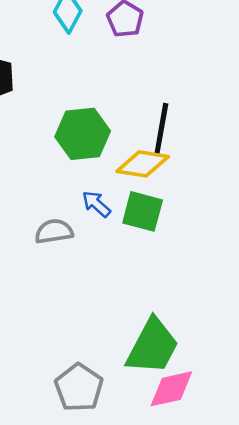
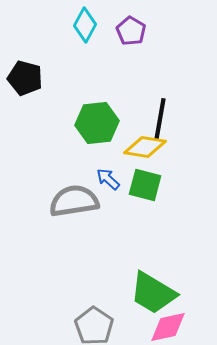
gray semicircle: (54, 231) -> (74, 201), size x1.6
green trapezoid: (153, 346) -> (153, 293), turned 93

